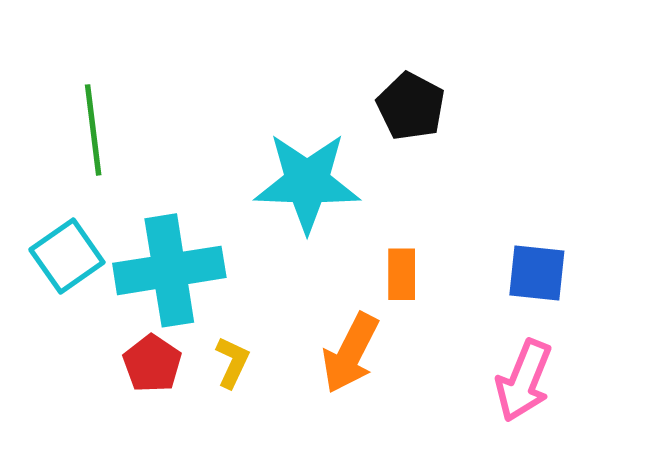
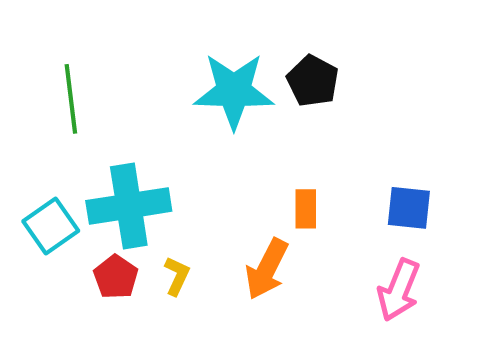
cyan star: (307, 182) -> (234, 91), moved
cyan square: (67, 256) -> (51, 226), moved

